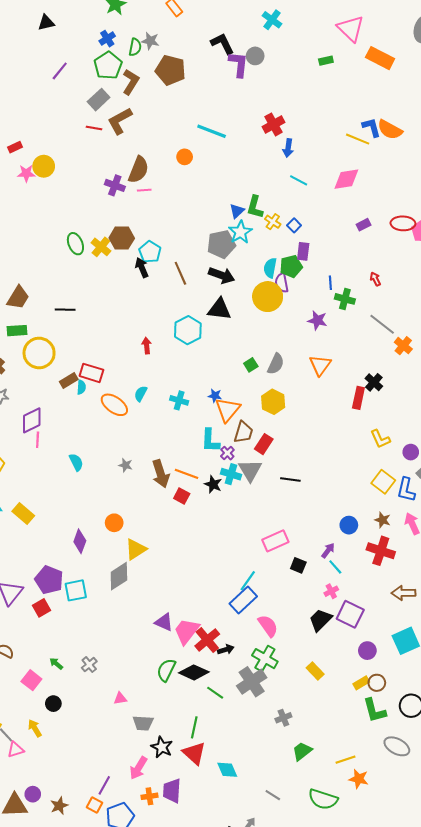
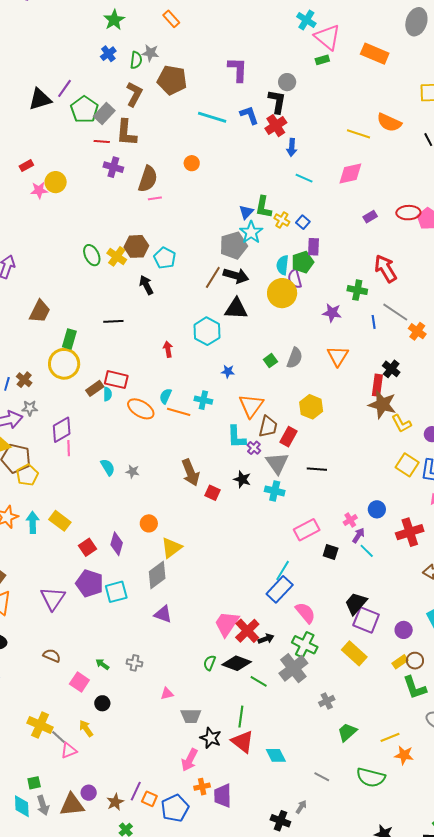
cyan cross: (272, 20) -> (306, 20), moved
black triangle: (46, 23) -> (40, 99), moved, size x1.4
pink triangle: (351, 29) -> (328, 37), moved
black L-shape: (223, 44) -> (277, 102), moved, turned 40
gray circle: (255, 56) -> (287, 82), moved
green pentagon: (108, 66) -> (84, 110), moved
brown L-shape: (120, 121) -> (126, 133), turned -52
blue L-shape: (371, 127) -> (249, 115), moved
cyan line: (212, 131) -> (212, 117), moved
purple cross: (115, 185) -> (113, 167), moved
black arrow: (142, 267) -> (146, 285), moved
brown line: (180, 273) -> (213, 277), moved, turned 60
red arrow: (375, 279) -> (385, 268), size x2.0
blue line: (330, 283) -> (374, 322), moved
black line: (65, 310) -> (113, 321), moved
green rectangle: (17, 331) -> (69, 339), moved, turned -66
blue star: (215, 396) -> (228, 371), moved
yellow hexagon: (273, 402) -> (311, 407), moved
gray star: (125, 465) -> (132, 472), moved
orange line: (187, 474) -> (179, 412), moved
cyan cross: (231, 474) -> (275, 491), moved
brown star: (383, 520) -> (382, 405), moved, size x1.8
red cross: (381, 551) -> (410, 532), turned -32
pink cross: (331, 591) -> (350, 520), moved
red square: (41, 608) -> (87, 547), moved
purple square: (350, 614) -> (366, 620), moved
purple triangle: (164, 622) -> (163, 614), moved
gray cross: (89, 665) -> (134, 663), turned -35
green semicircle: (166, 670) -> (210, 663), size x0.7
yellow rectangle: (315, 671) -> (354, 653), size x1.4
purple line: (104, 785) -> (136, 791), moved
purple trapezoid: (172, 791) -> (223, 796), moved

